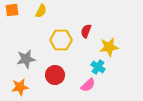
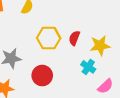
red semicircle: (86, 31) -> (74, 38), moved
pink semicircle: (88, 85) -> (105, 86), moved

